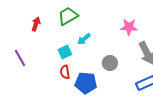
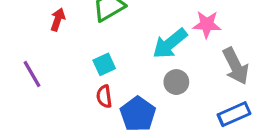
cyan arrow: (84, 39) -> (170, 44), moved, size x1.6
blue pentagon: (86, 83) -> (138, 114), turned 30

